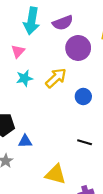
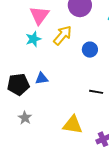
pink triangle: (18, 51) -> (39, 15), moved, size x1.5
blue triangle: (25, 141) -> (42, 78), moved

